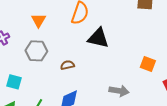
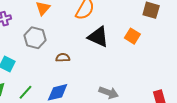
orange square: (148, 64) -> (132, 36), moved

